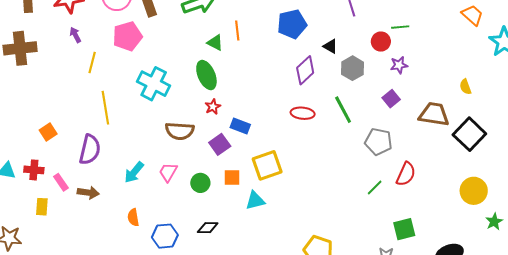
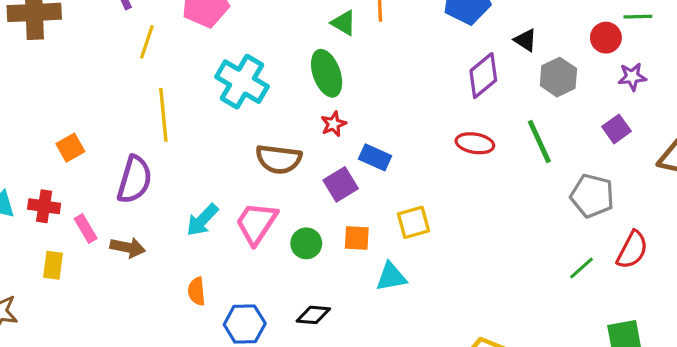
yellow square: (267, 165) -> (414, 222), size x0.7
pink trapezoid: (168, 172) -> (256, 223), size x1.4

